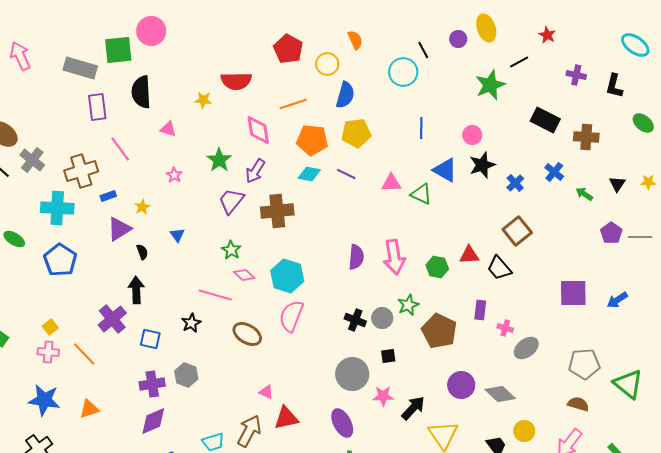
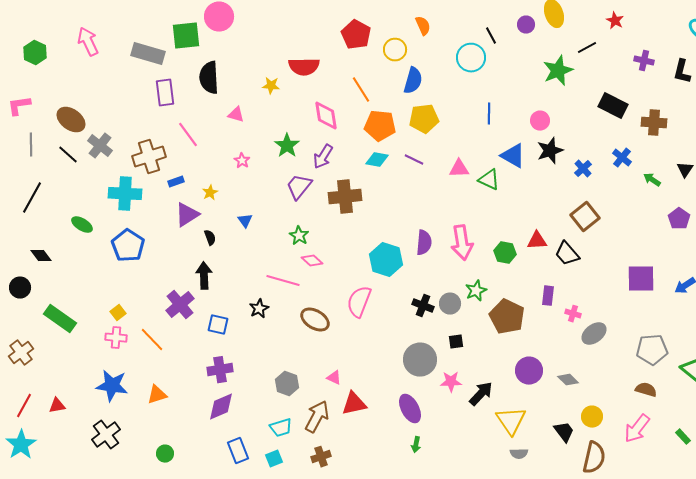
orange line: (293, 104) -> (361, 90), turned 76
cyan hexagon: (287, 276) -> (386, 260), moved
gray hexagon: (186, 375) -> (287, 384), moved
gray diamond: (500, 394) -> (568, 380), size x0.7

